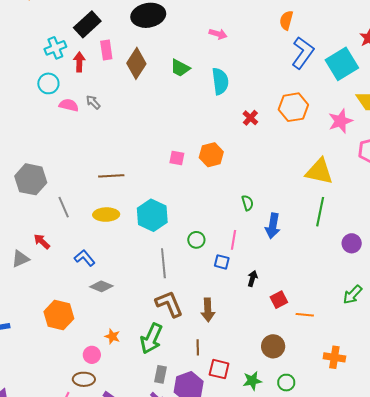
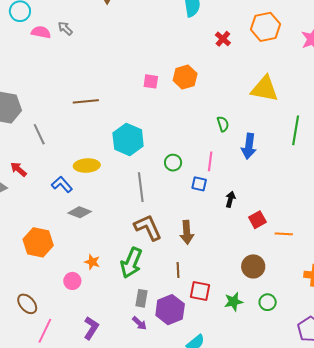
yellow triangle: (319, 171) -> (265, 89), moved
yellow ellipse: (106, 215) -> (87, 166), moved
brown ellipse: (84, 379) -> (27, 304), moved, turned 50

